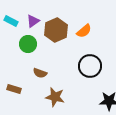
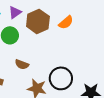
black circle: (90, 66) -> (61, 78), moved

